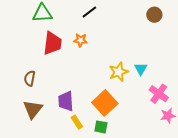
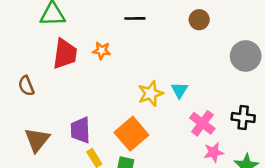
black line: (89, 12) -> (135, 18), moved, turned 35
brown semicircle: (30, 78) -> (26, 86), moved, turned -35

